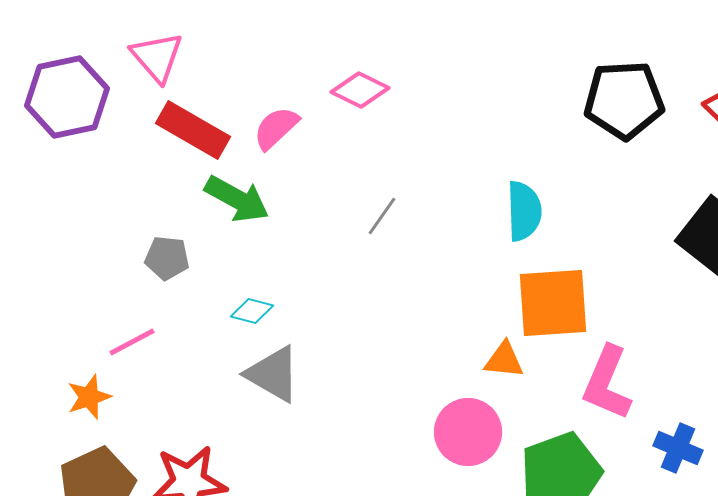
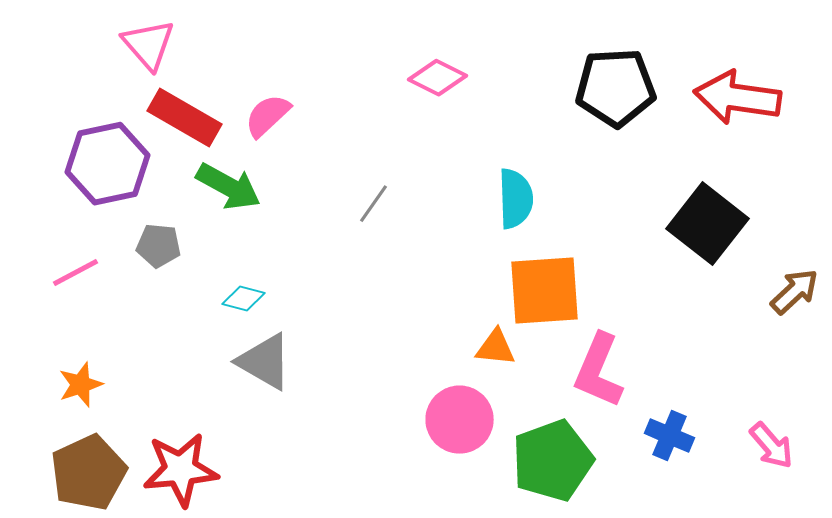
pink diamond: (360, 90) -> (438, 78), moved
purple hexagon: (67, 97) -> (108, 164), moved
pink line: (132, 342) -> (76, 273), moved

